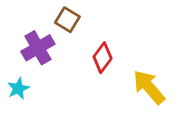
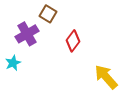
yellow arrow: (149, 87) -> (106, 77), moved

